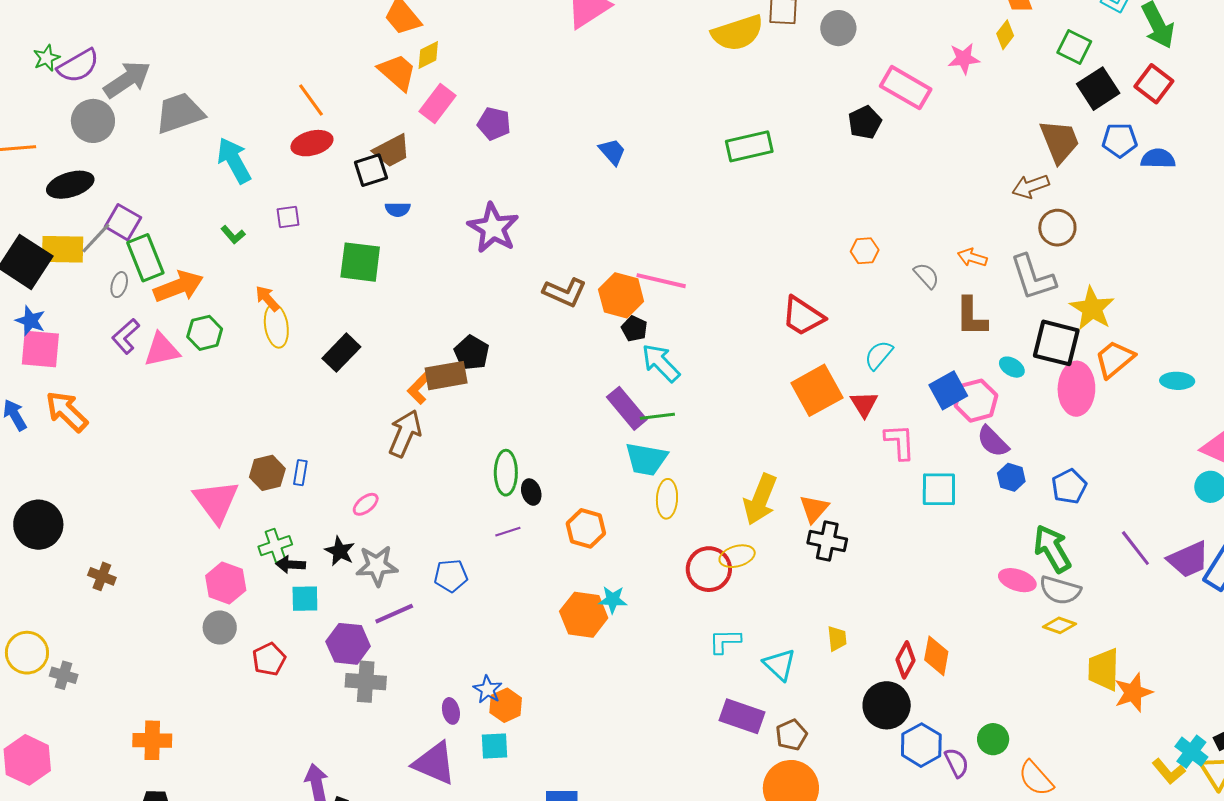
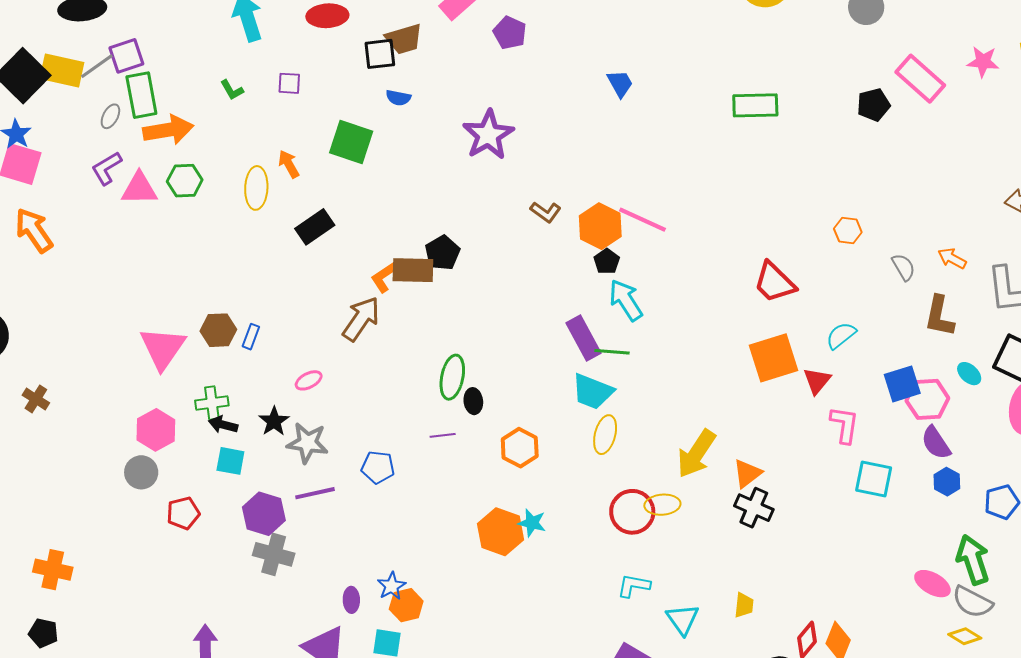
purple square: (123, 222) -> (126, 56), turned 30
brown L-shape: (565, 292) -> (546, 212), size x0.7
orange arrow: (267, 298) -> (289, 164), moved

